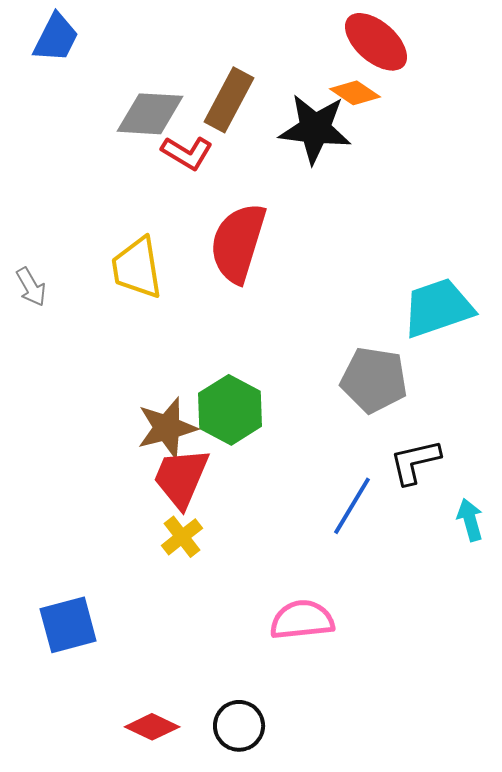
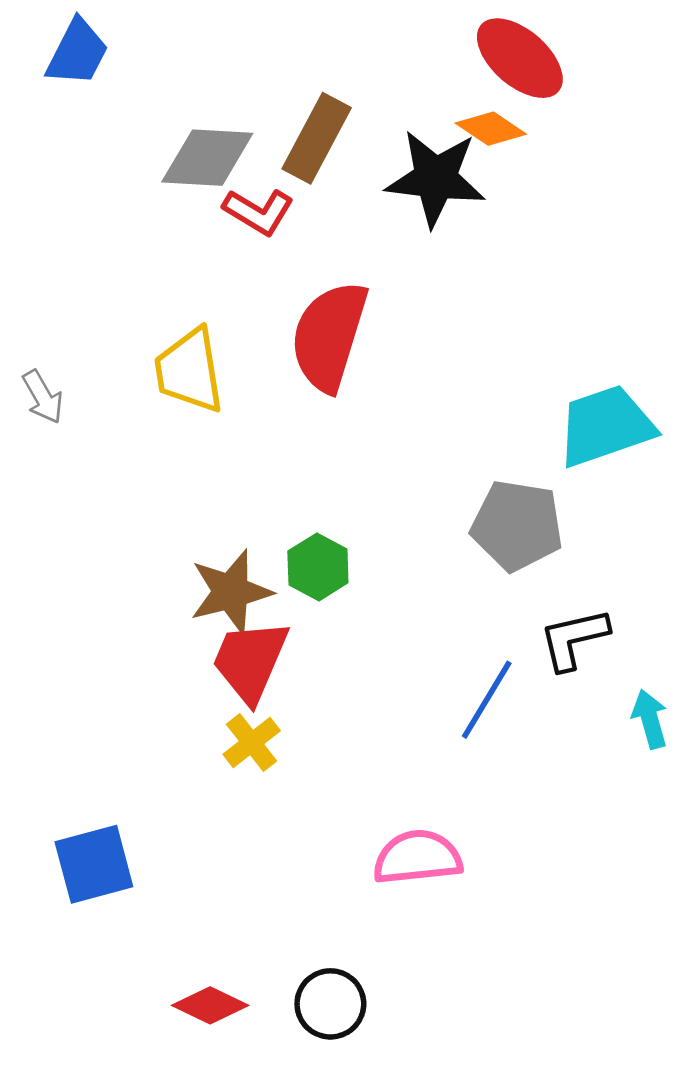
green hexagon: (230, 410) -> (318, 567), size x0.7

